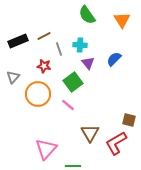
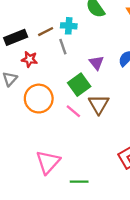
cyan cross: (80, 45) -> (69, 26), moved
red star: (44, 66) -> (29, 59), moved
brown triangle: (90, 133) -> (99, 104), moved

